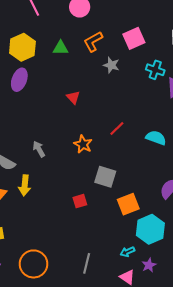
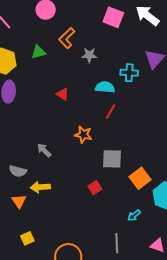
pink square: (134, 38) -> (113, 17), moved, turned -30
cyan cross: (155, 70) -> (129, 73), moved
cyan semicircle: (156, 138) -> (105, 87), moved
yellow arrow: (25, 185) -> (40, 187), turned 96
cyan arrow: (127, 252) -> (134, 215), moved

